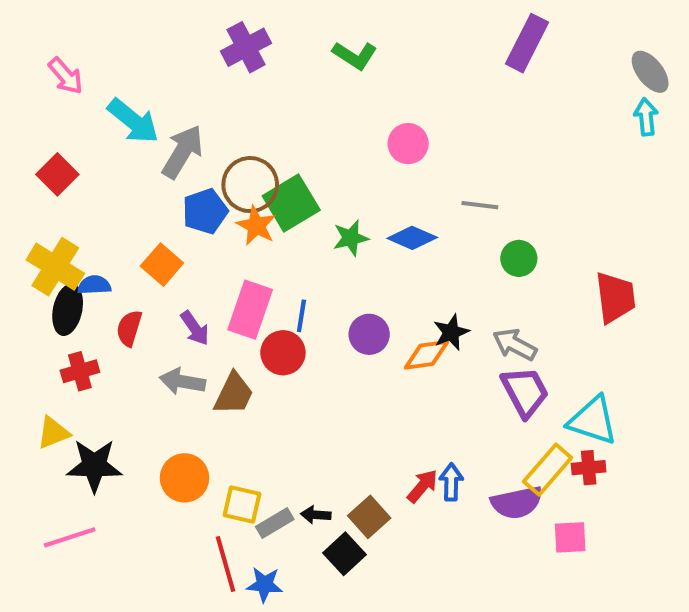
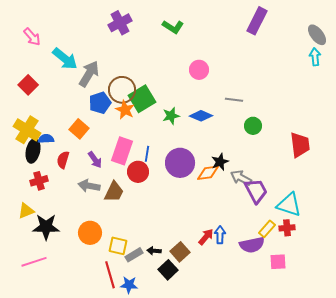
purple circle: (369, 334) -> (180, 163), size x1.5
gray arrow: (515, 345) -> (241, 178), moved
yellow rectangle: (548, 470) -> (267, 229), size x0.7

